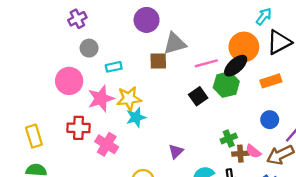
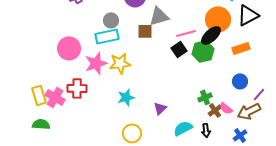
gray circle: (89, 48) -> (111, 20), moved
cyan rectangle: (114, 67) -> (107, 36), size x1.6
black square: (198, 96) -> (179, 49), moved
cyan star: (136, 117) -> (126, 97), moved
pink cross: (107, 144) -> (55, 97), moved
brown cross: (240, 154) -> (215, 110), turned -32

